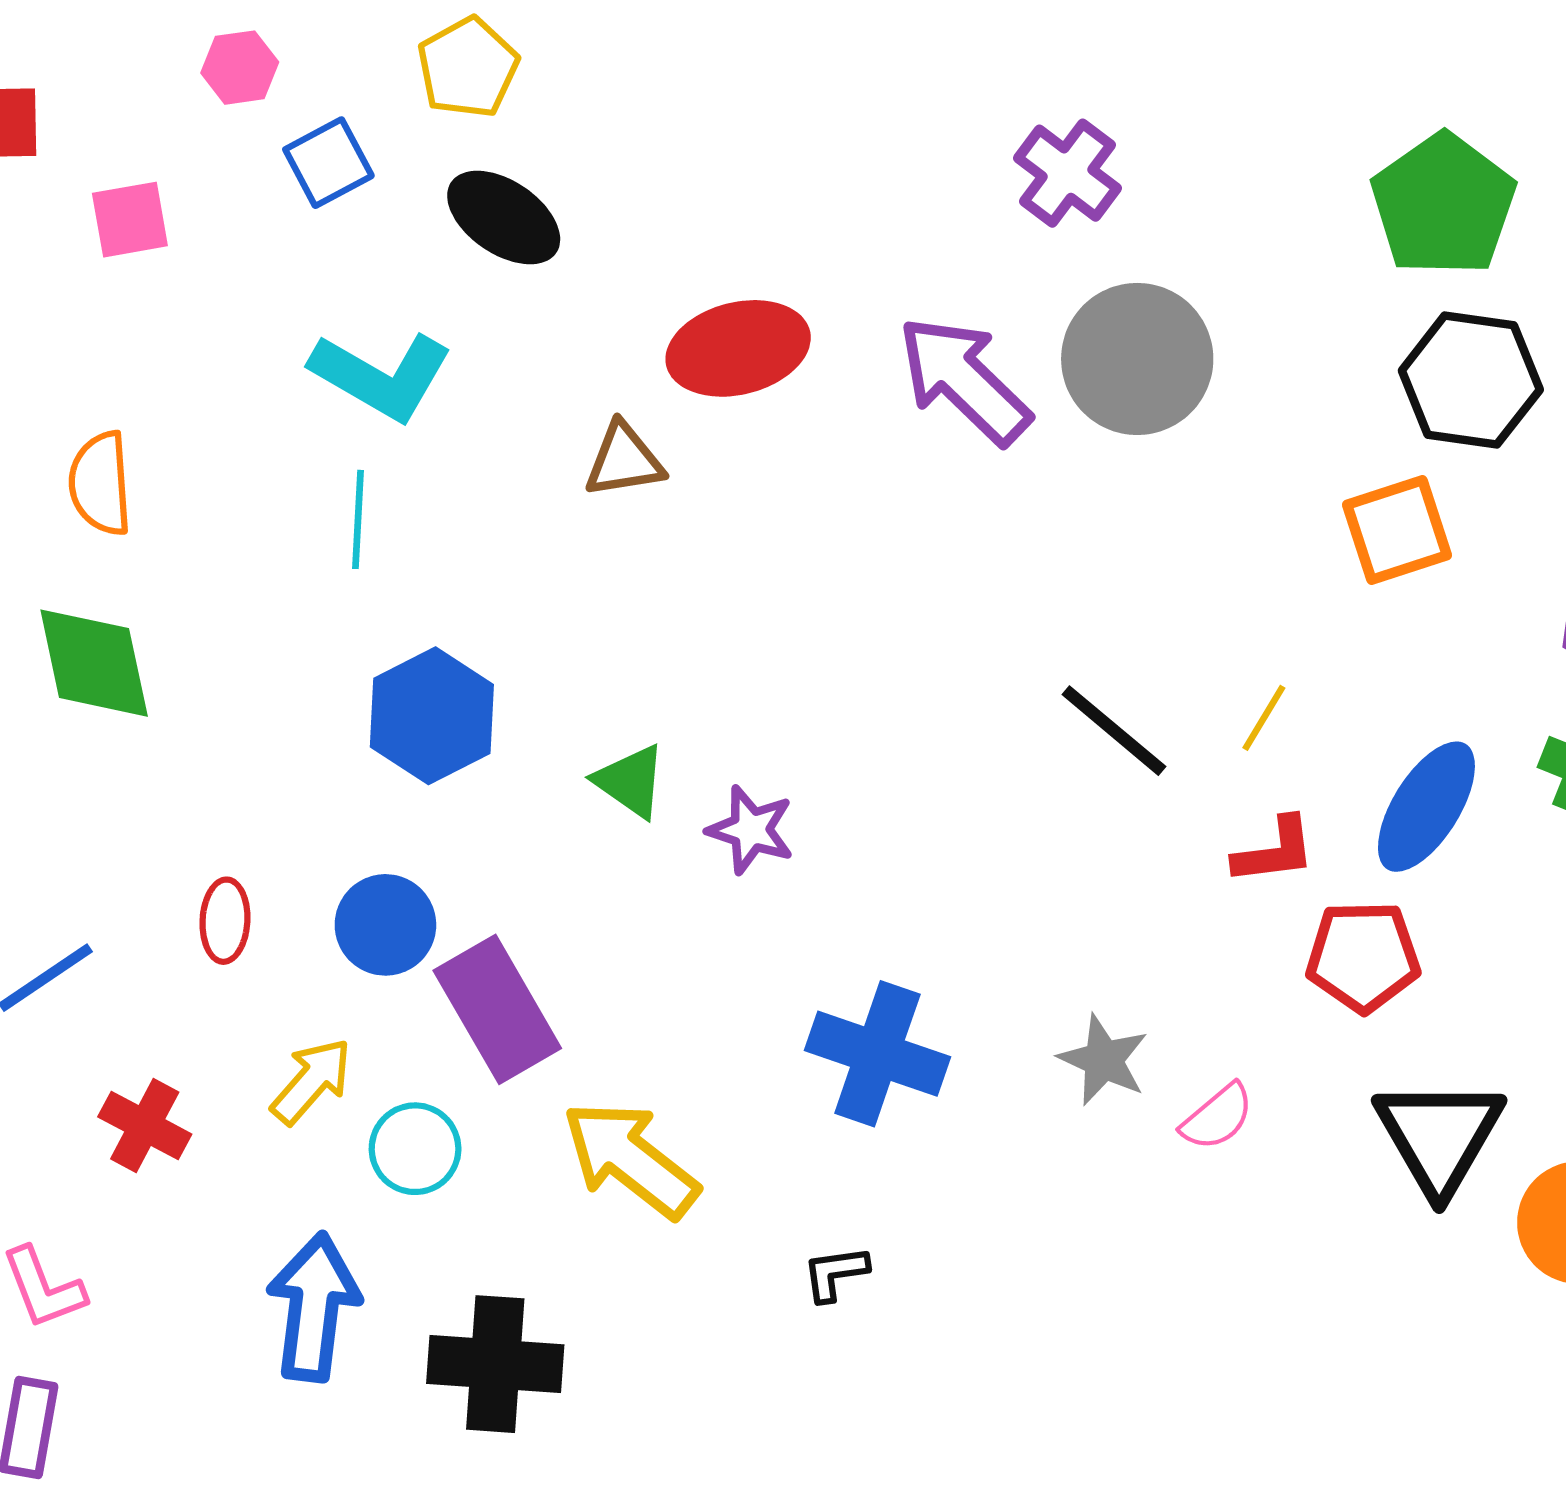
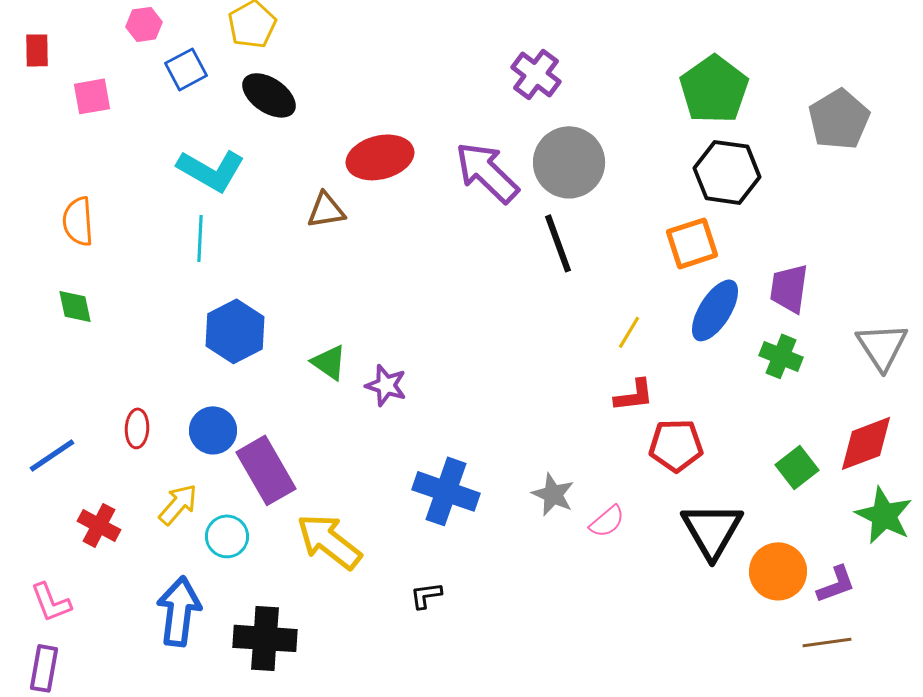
green diamond: (94, 663) -> (75, 306), size x0.6
black line: (1114, 731) -> (558, 243), moved, turned 30
blue ellipse: (1426, 807) -> (715, 310), moved

